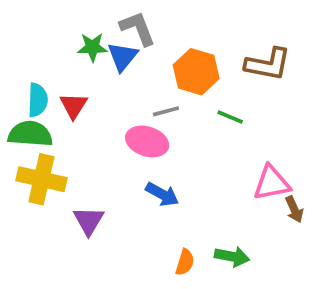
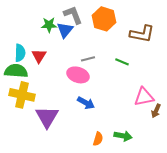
orange hexagon: (196, 72) -> (104, 19), moved
brown arrow: (294, 209) -> (156, 111), turned 48
purple triangle: (89, 221) -> (47, 117), size x1.4

